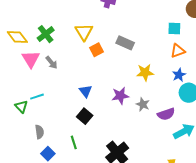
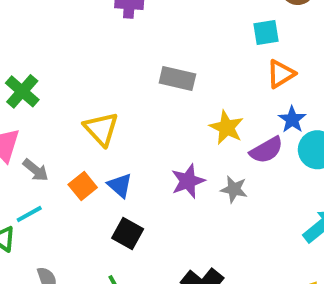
yellow triangle: (84, 32) -> (101, 129), moved
orange square: (97, 50) -> (83, 186), moved
gray arrow: (52, 63) -> (36, 170), moved
yellow star: (145, 72) -> (226, 127), turned -30
purple semicircle: (166, 114) -> (266, 150), moved

